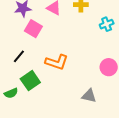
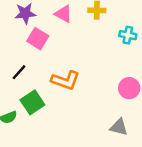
cyan cross: (107, 24) -> (128, 35), turned 32
gray triangle: (89, 96) -> (119, 127), moved

